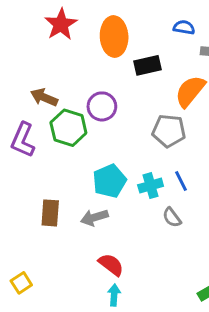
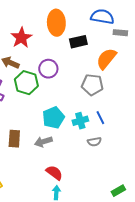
red star: (61, 24) -> (21, 38), moved
blue semicircle: (184, 27) -> (102, 17), size x1.6
gray semicircle: (172, 217) -> (94, 142), turned -64

